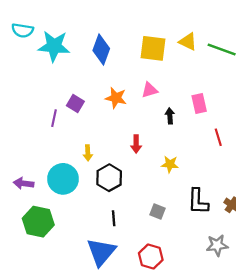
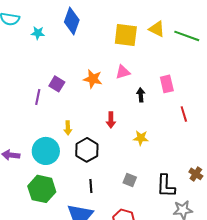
cyan star: (54, 46) -> (38, 33), size x0.5
blue diamond: (101, 49) -> (72, 21), moved
black L-shape: (198, 201) -> (166, 186), moved
green hexagon: (38, 222) -> (42, 189), moved

